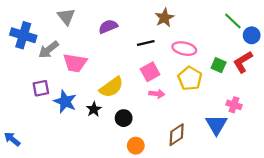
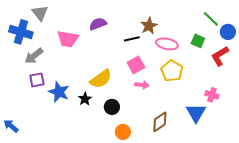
gray triangle: (66, 17) -> (40, 13), moved
brown star: (164, 18) -> (149, 26), moved
gray arrow: (49, 50) -> (34, 56), moved
pink trapezoid: (75, 63) -> (68, 39), moved
green square: (219, 65) -> (198, 41), moved

